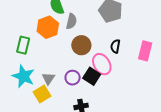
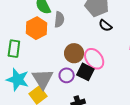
brown circle: (81, 45) -> (74, 53), moved
black semicircle: (115, 46) -> (105, 26), moved, turned -56
gray triangle: (48, 78) -> (43, 79), size x1.6

